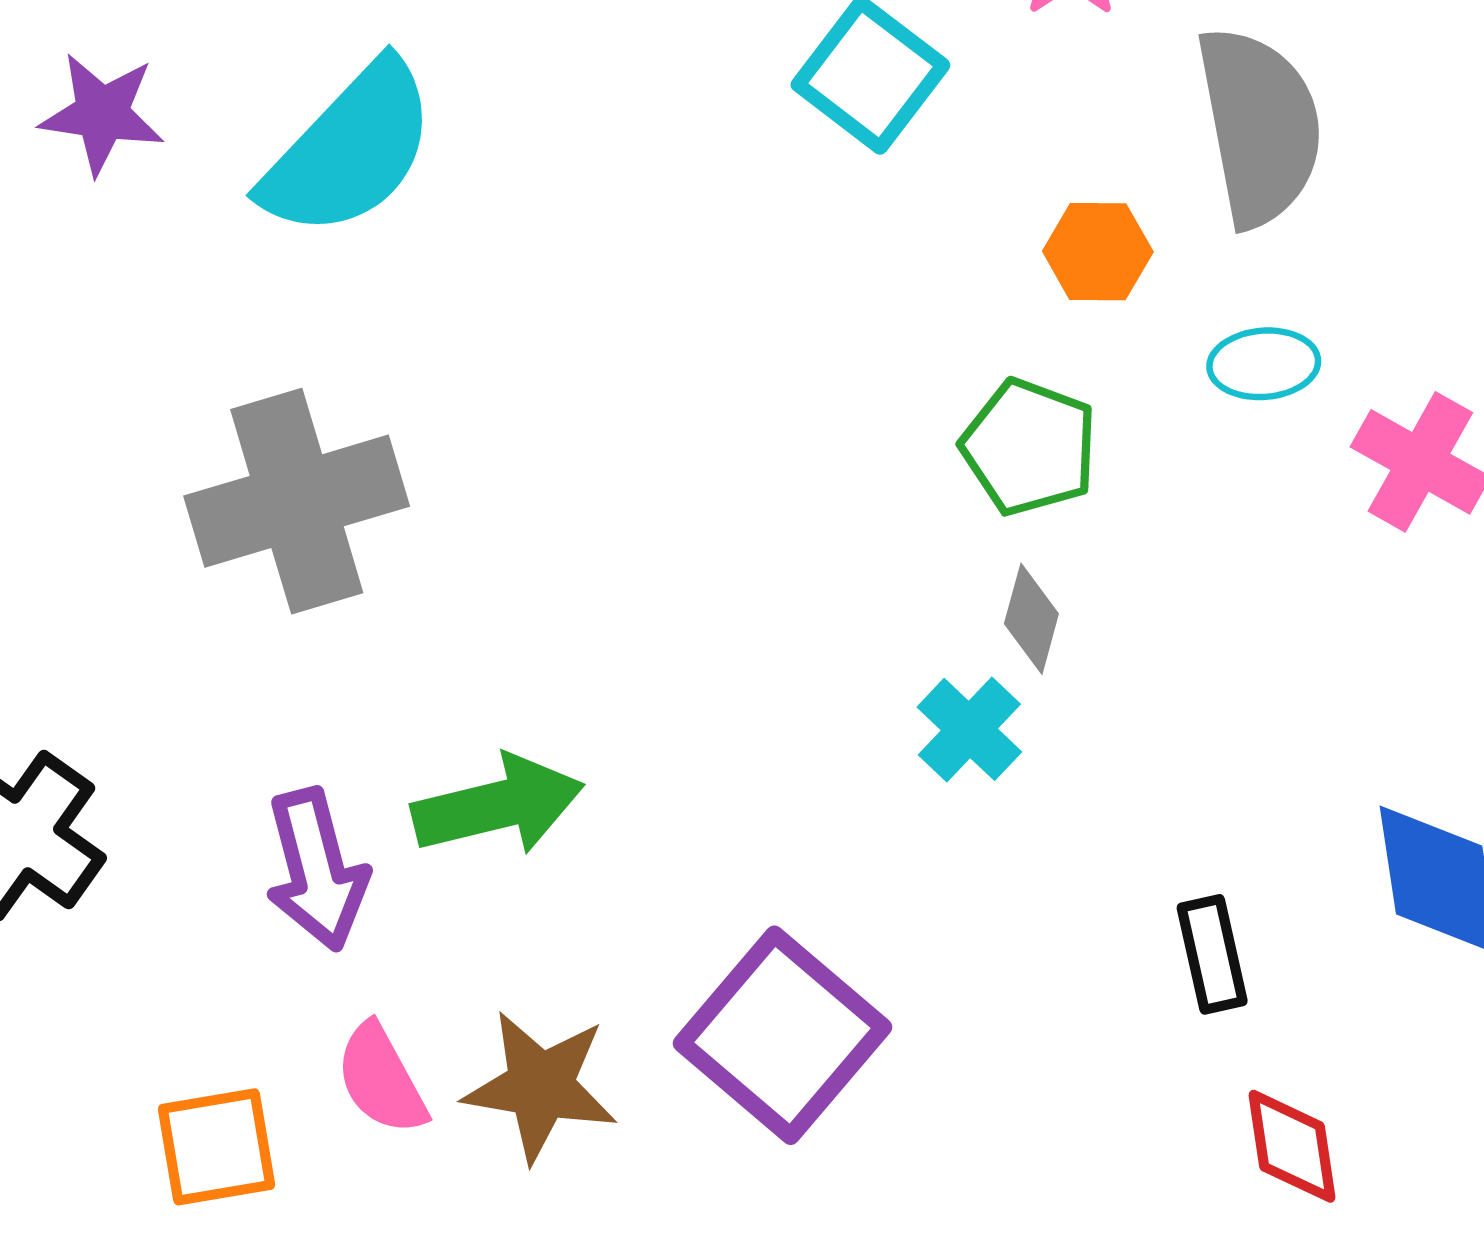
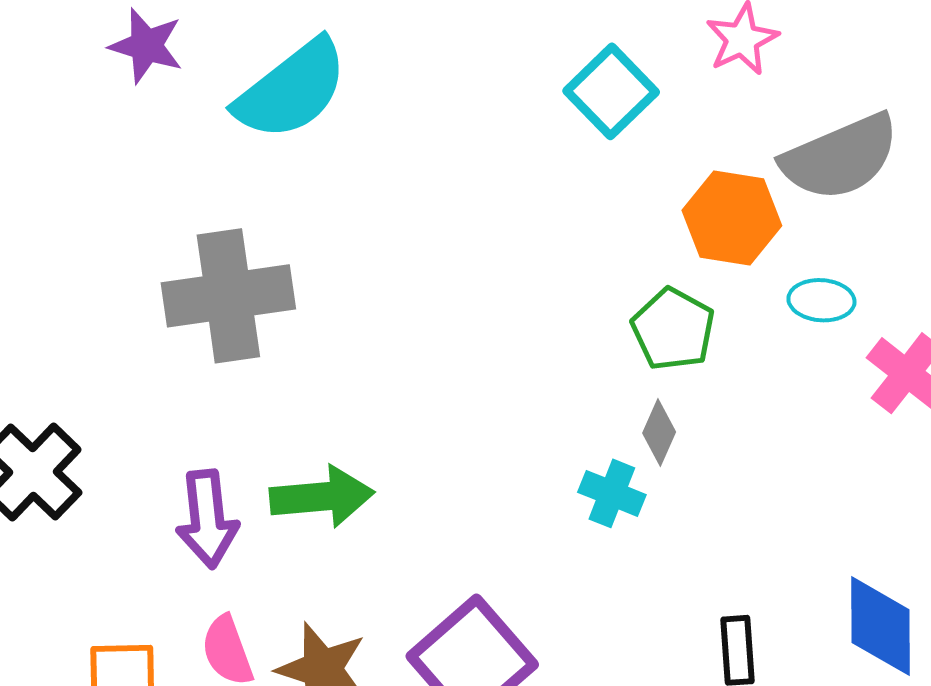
gray semicircle: (1260, 126) -> (840, 157), turned 69
orange hexagon: (1098, 252) -> (732, 218), size x1.5
cyan cross: (969, 729) -> (612, 493), turned -30

